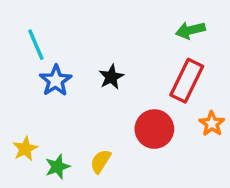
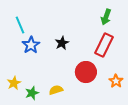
green arrow: (190, 30) -> (106, 17), turned -56
orange star: (212, 124) -> (116, 81), moved
yellow semicircle: (101, 161) -> (56, 90), turned 40

